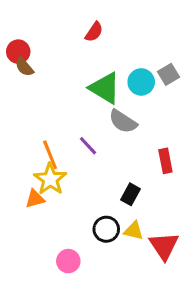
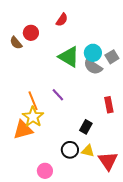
red circle: (18, 52) -> (31, 33), moved
gray square: (168, 74) -> (112, 57), moved
gray semicircle: (123, 121) -> (93, 67), moved
orange triangle: (35, 199) -> (23, 130), size x1.5

